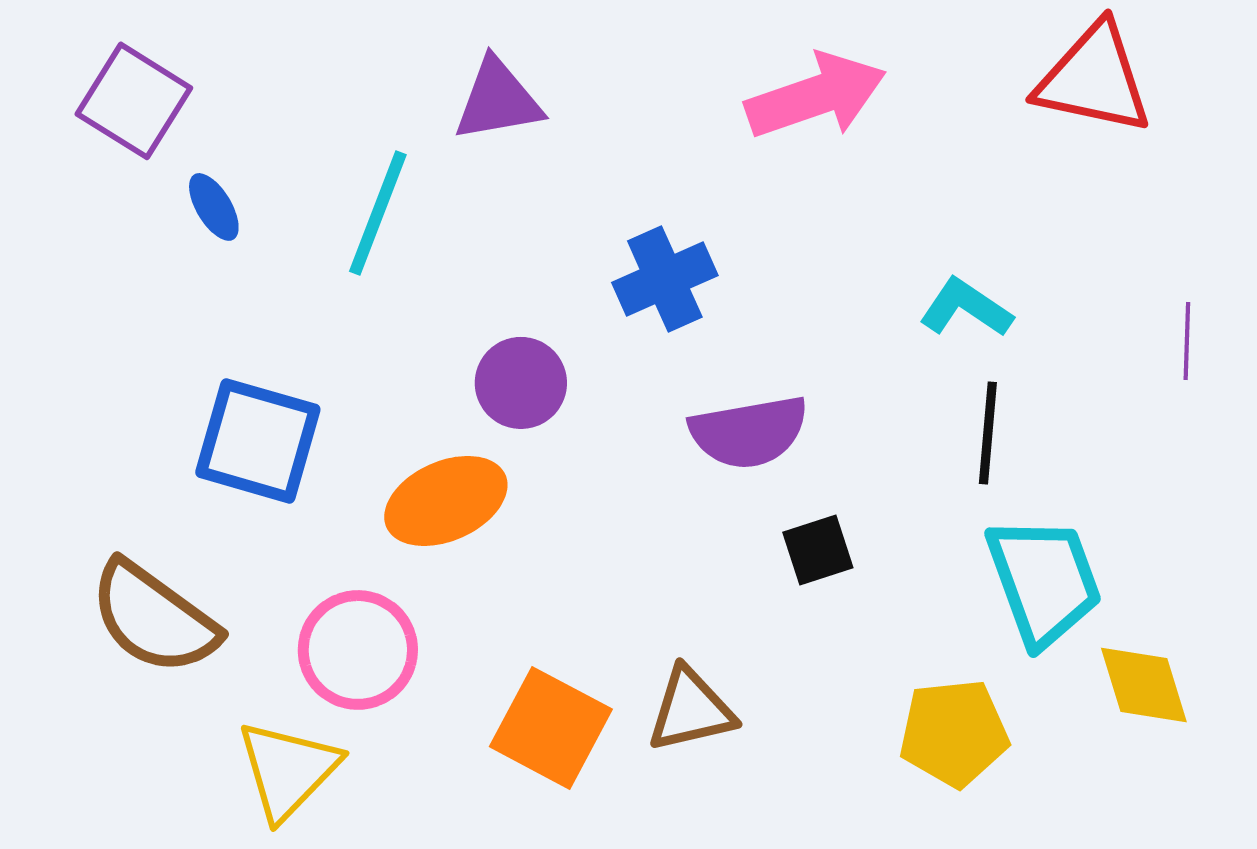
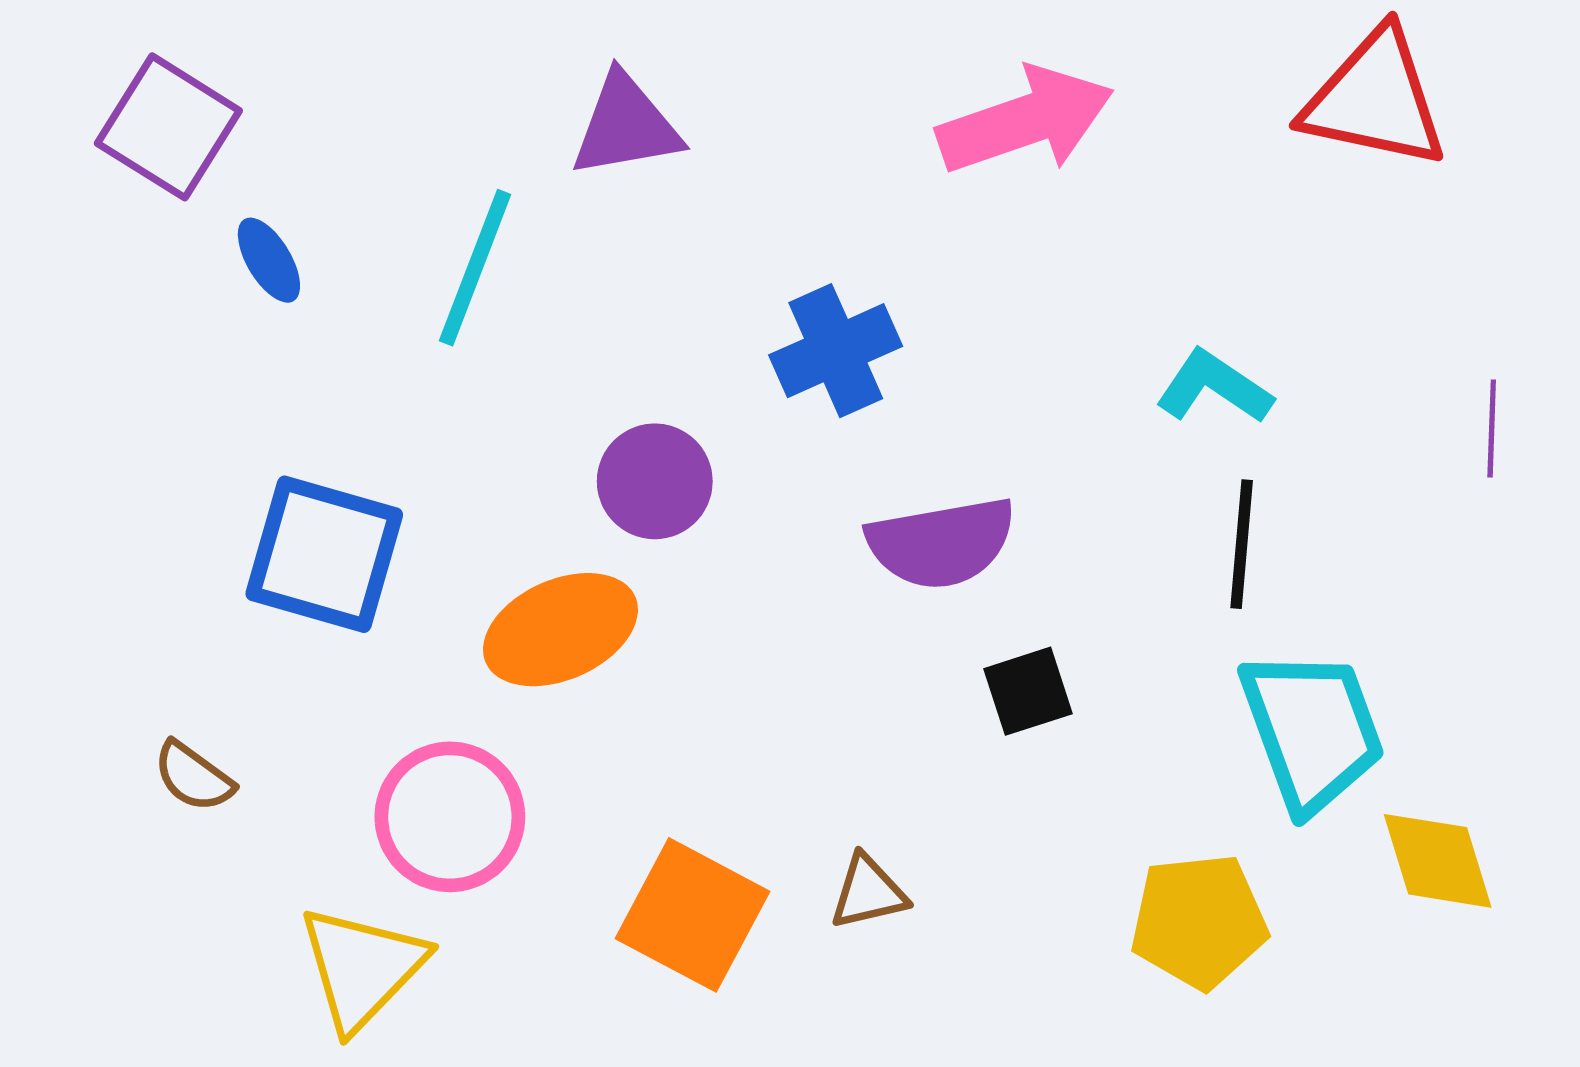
brown semicircle: (154, 618) -> (194, 777), size x0.5
brown triangle: (691, 710) -> (868, 892), size x0.7

